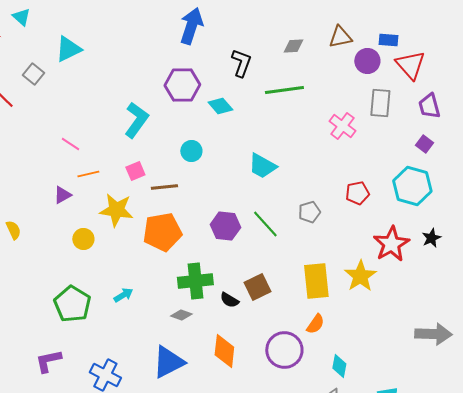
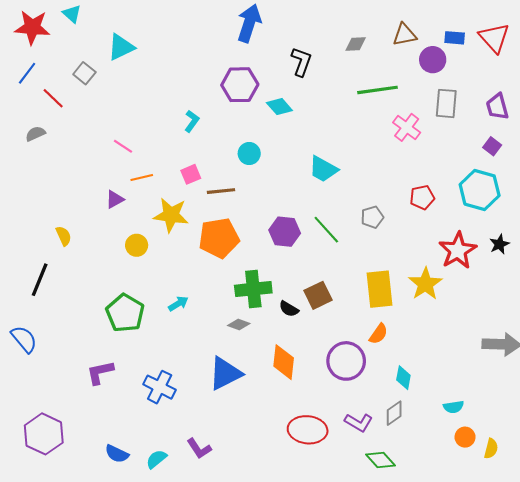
red triangle: (410, 65) -> (494, 38), moved
green line: (284, 90) -> (377, 90), moved
cyan L-shape: (136, 120) -> (192, 121), size x0.6

